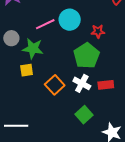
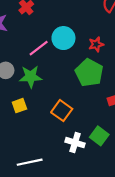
yellow square: (27, 70) -> (19, 106), moved
white cross: (82, 83) -> (75, 143), moved

